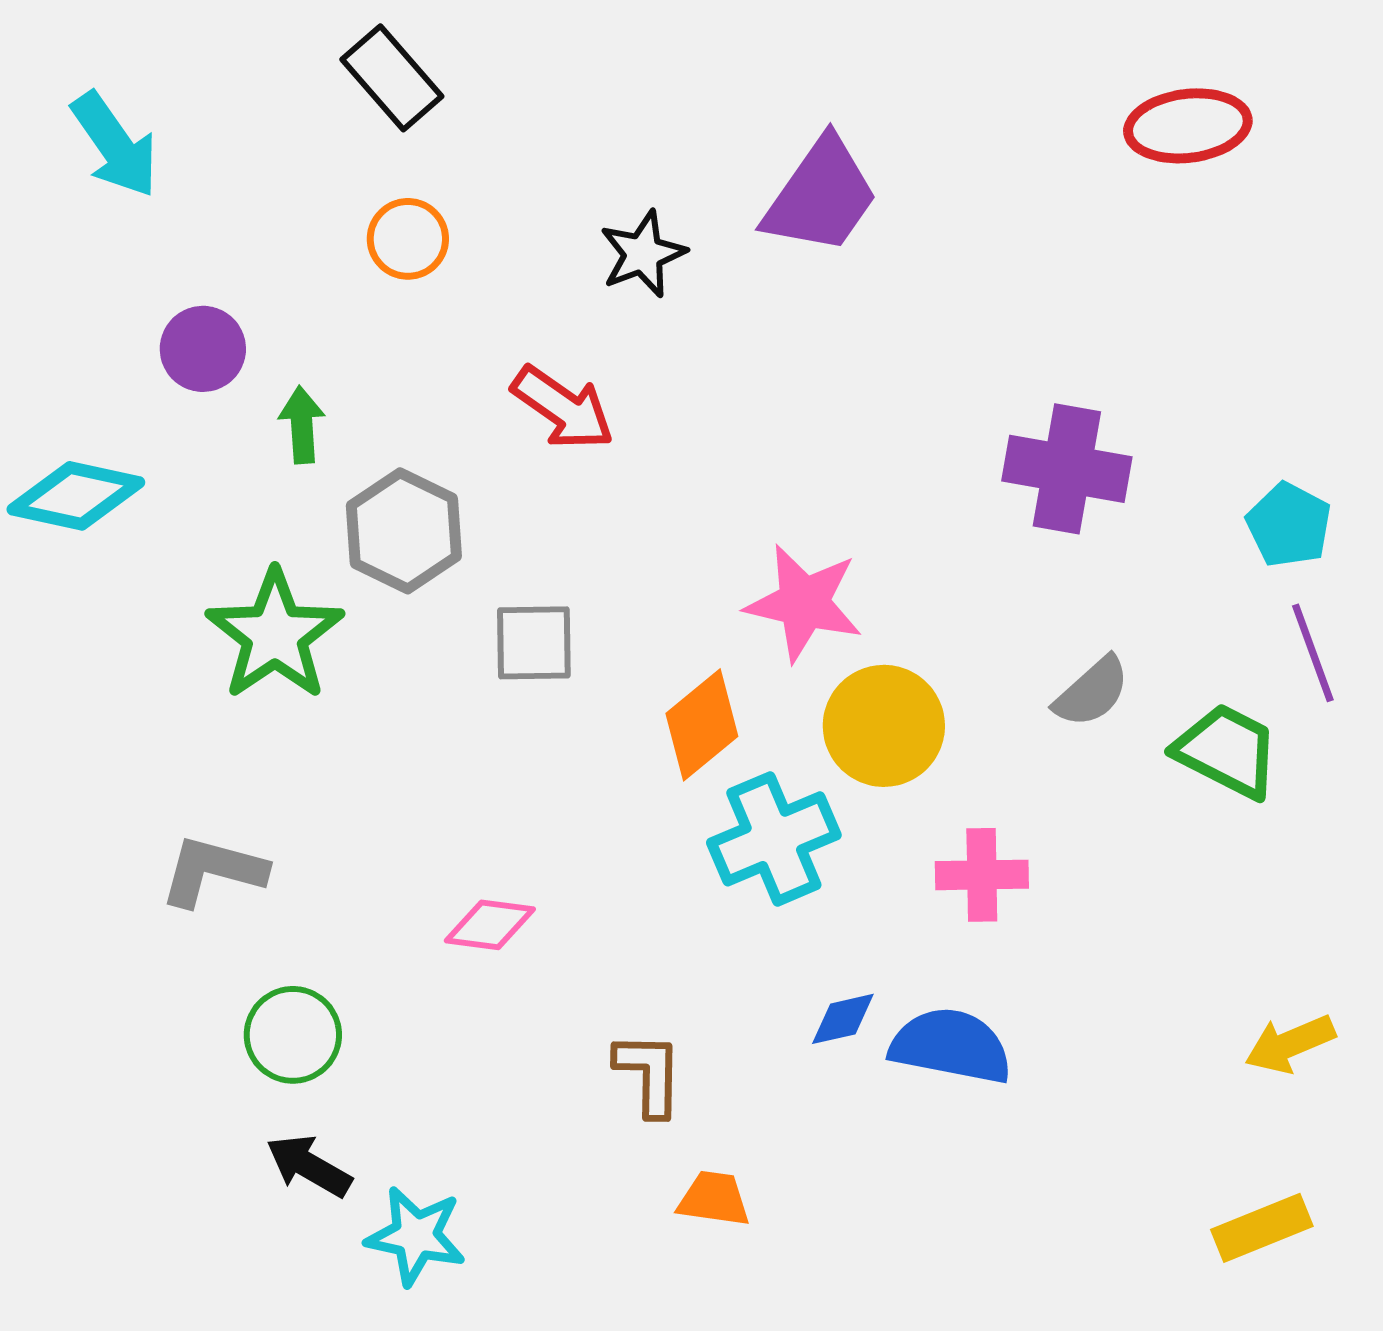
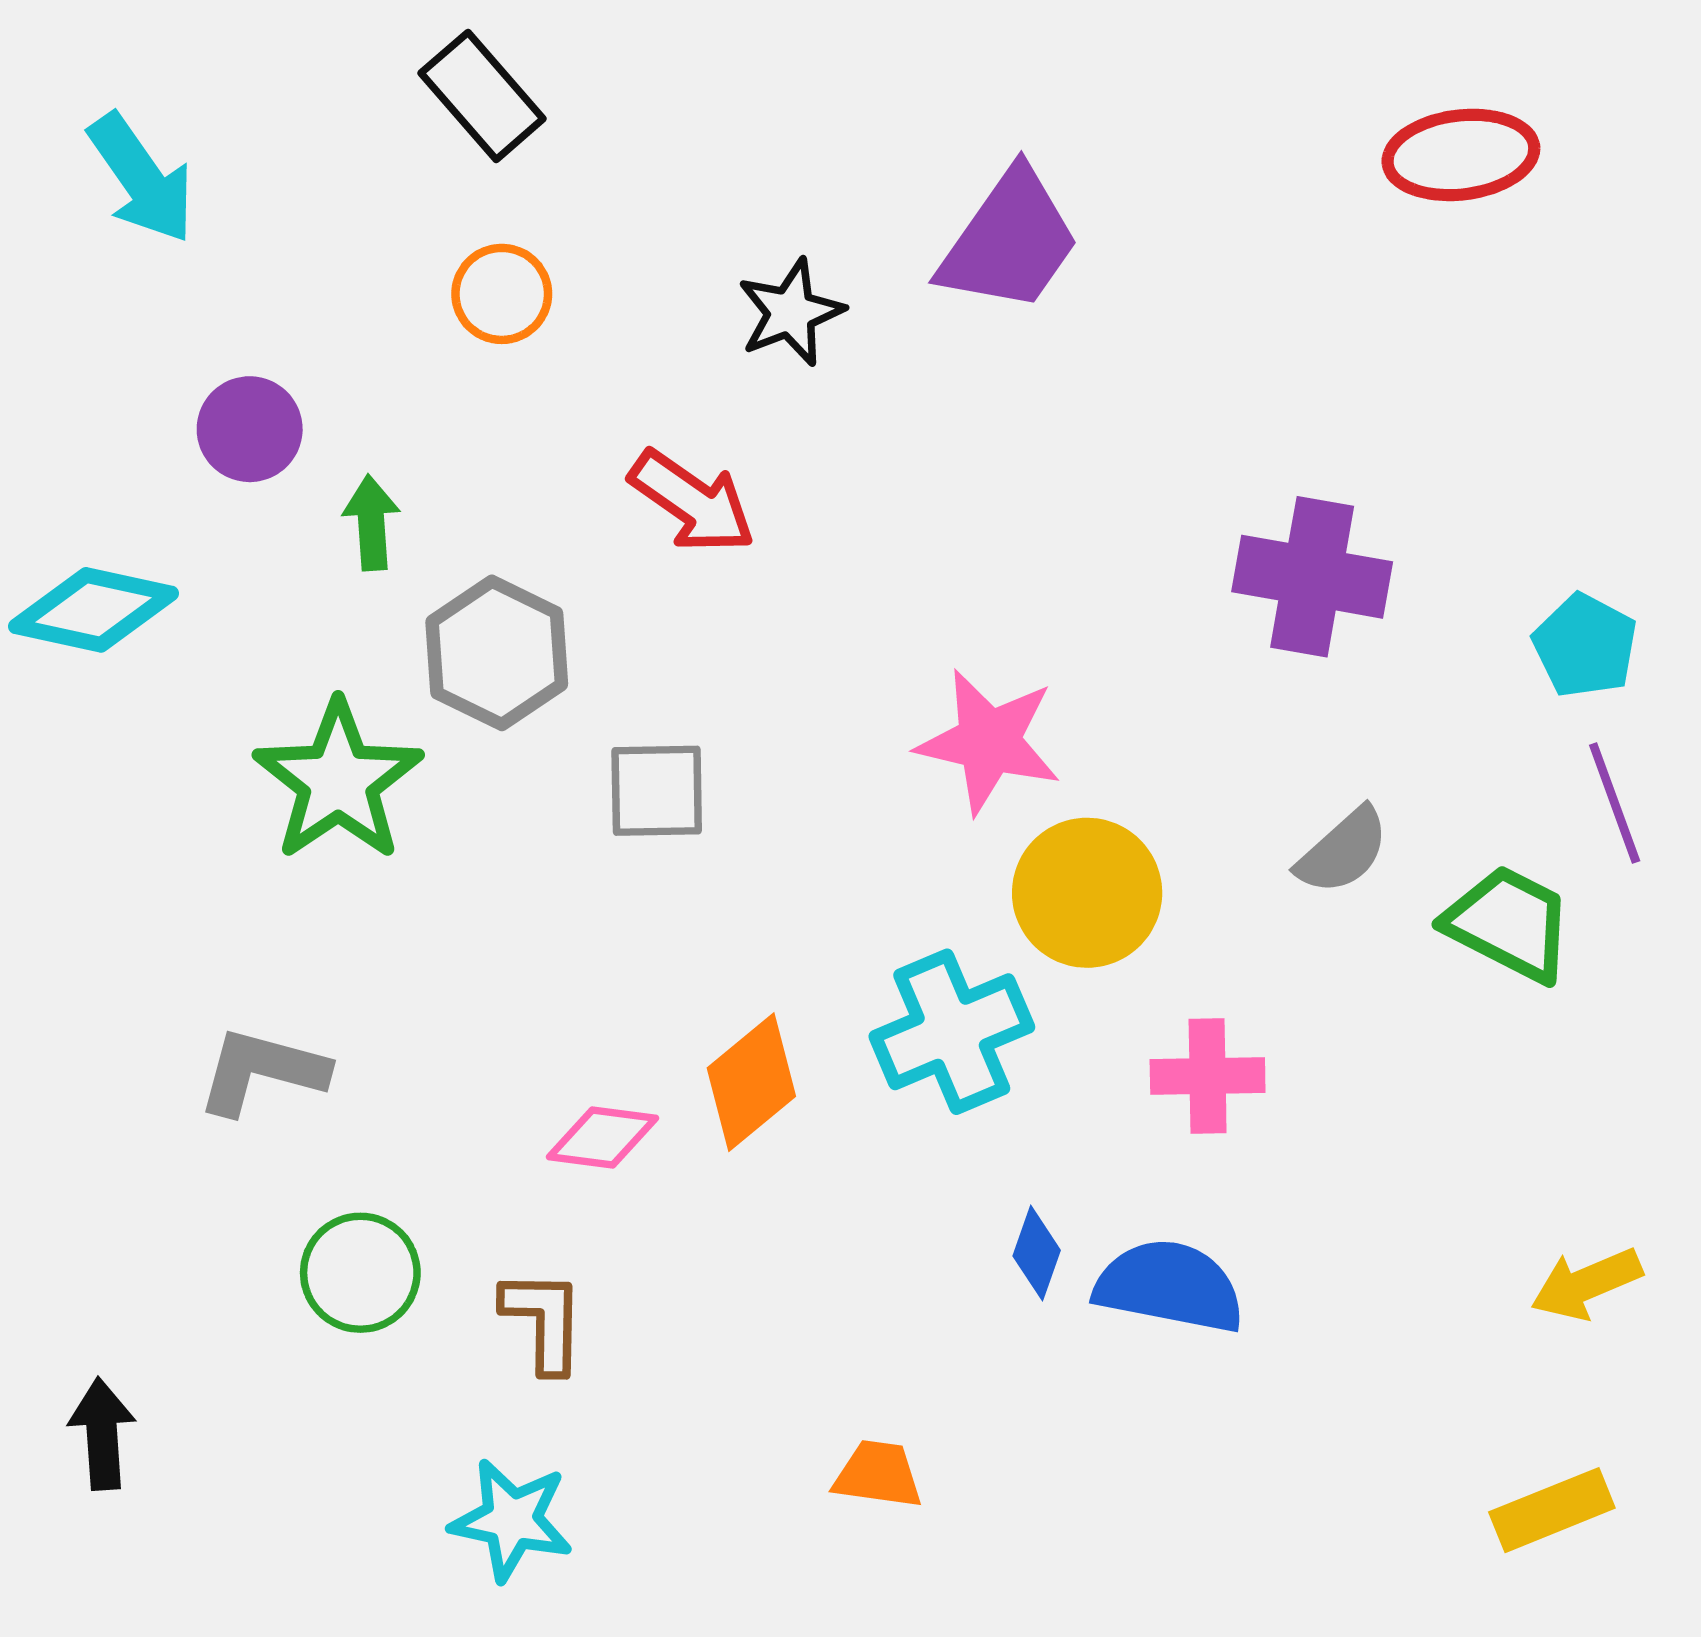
orange diamond: (702, 725) -> (751, 1082), moved
blue diamond: (843, 1019) -> (1037, 1253), turned -58
brown L-shape: (649, 1074) -> (544, 1321), moved
black arrow: (309, 1166) -> (102, 1434), moved, turned 56

